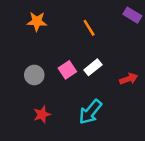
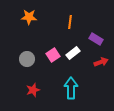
purple rectangle: (132, 15) -> (96, 39), moved
orange line: (89, 28) -> (70, 22), turned 40
cyan arrow: (90, 112) -> (71, 88), turned 140

